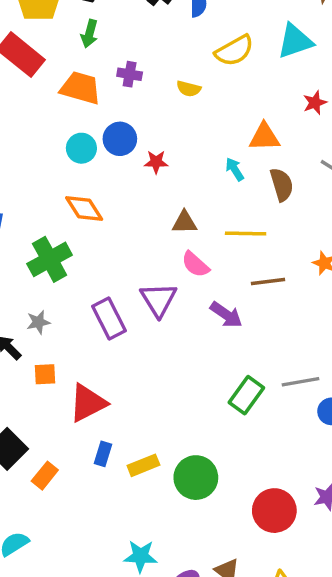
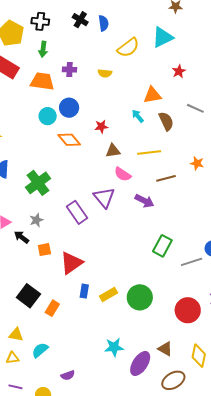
red star: (156, 162) -> (101, 127), moved
orange diamond: (84, 209) -> (69, 140), moved
gray line: (301, 382) -> (192, 262), moved

